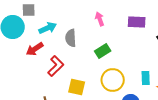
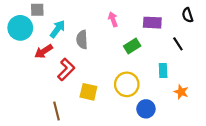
cyan arrow: (48, 28) -> (58, 29), turned -30
green rectangle: (103, 51) -> (132, 46), moved
cyan rectangle: (146, 78) -> (163, 71), moved

